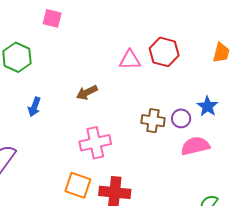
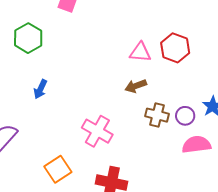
brown arrow: (87, 92) -> (136, 86), moved
pink cross: (95, 143) -> (97, 131), turned 36
orange square: (78, 185) -> (58, 169), moved, turned 32

